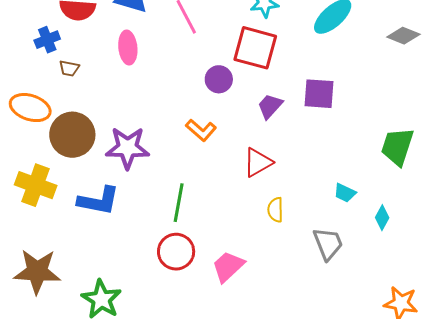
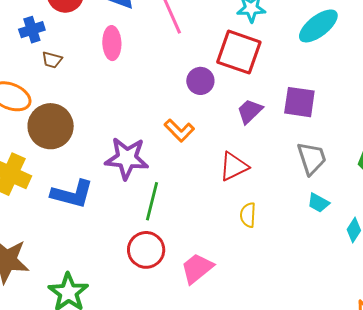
purple star: (128, 148) -> (127, 158), moved
gray trapezoid: (328, 244) -> (312, 158), moved

